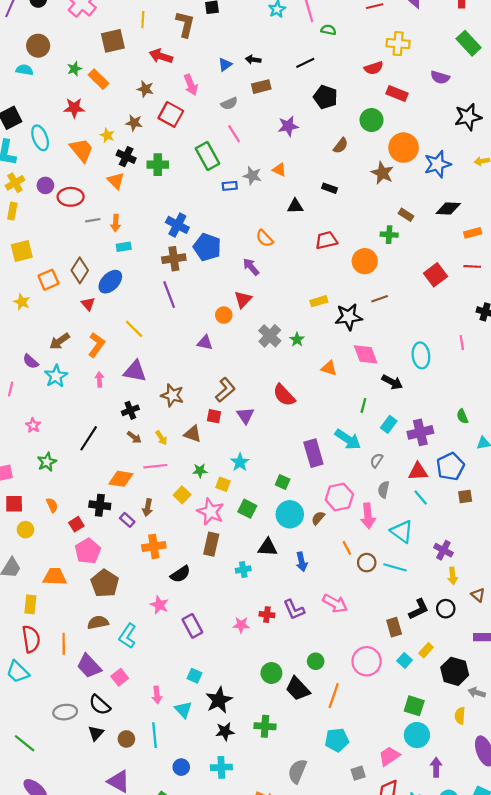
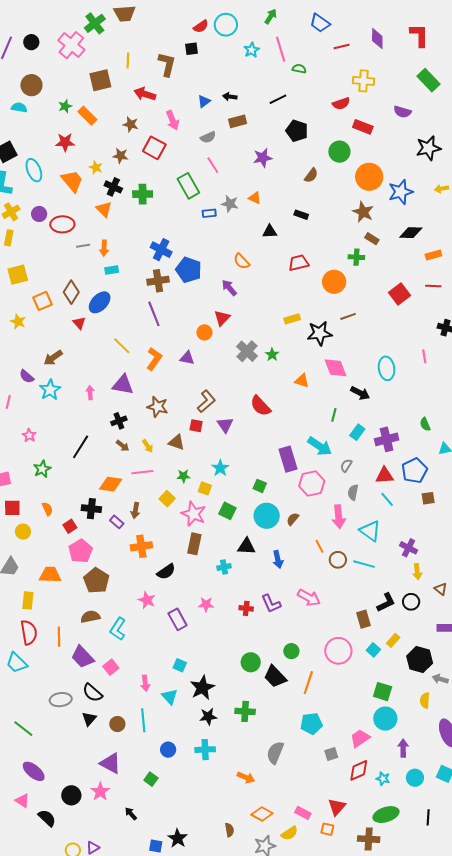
brown star: (382, 173) -> (363, 212), moved
orange L-shape: (96, 345) -> (154, 359), moved
pink hexagon: (339, 497) -> (312, 483), moved
pink star: (241, 625) -> (206, 604), moved

